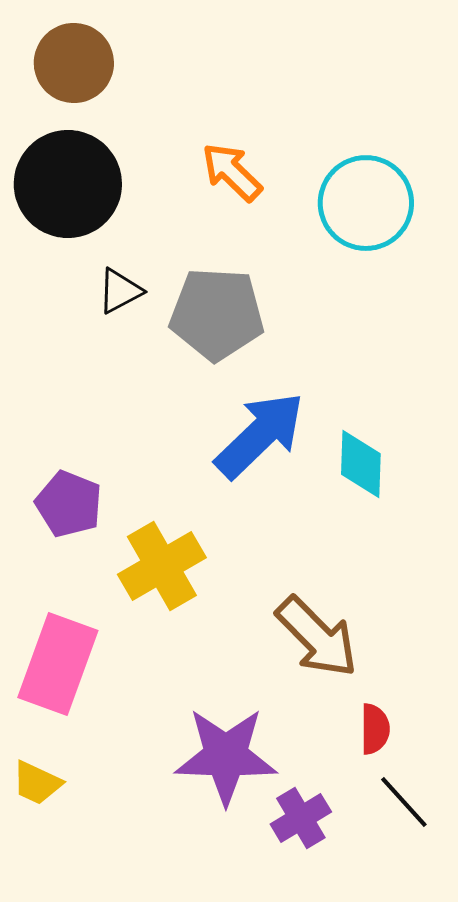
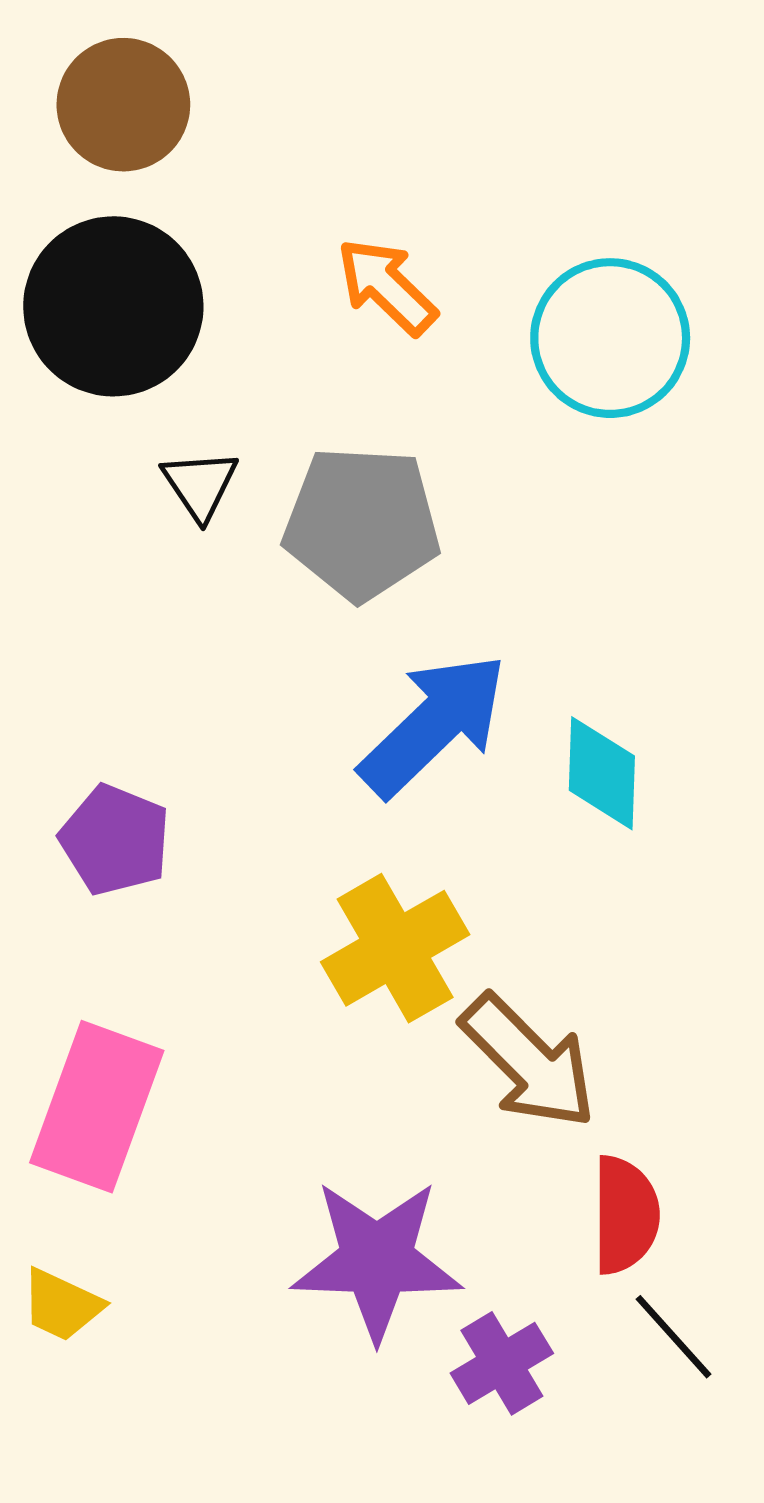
black triangle: (120, 291) -> (200, 485), turned -36
yellow cross: (162, 566) -> (395, 948), moved
red semicircle: (375, 729) -> (625, 1215), size x1.4

